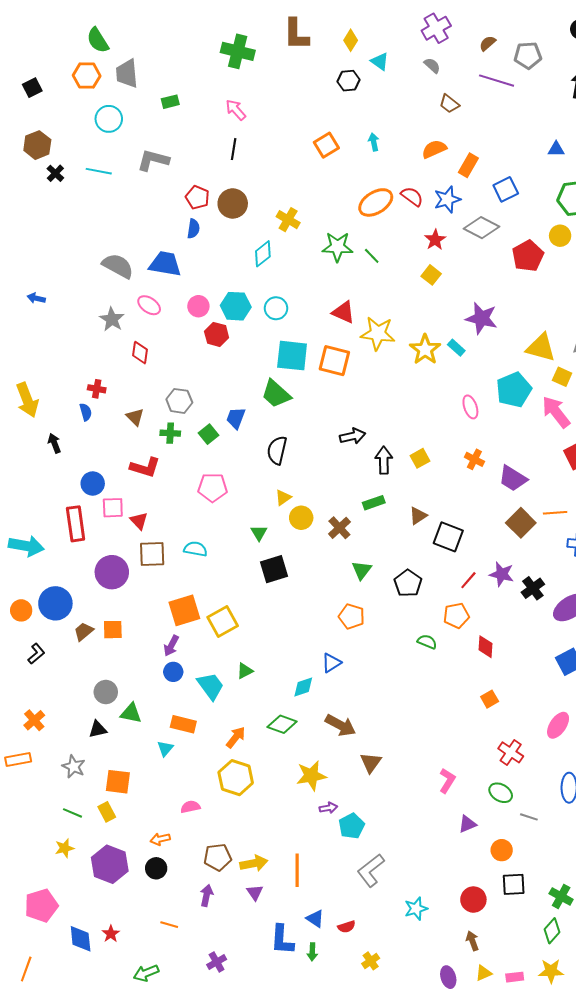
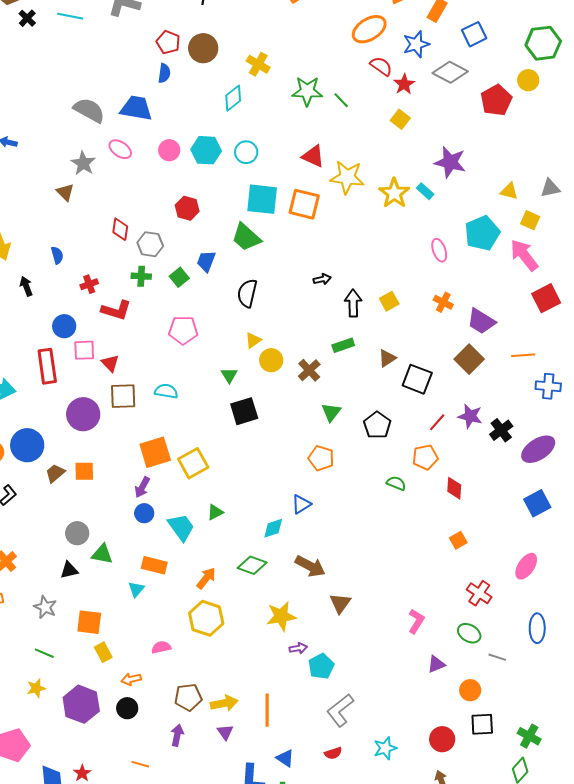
red semicircle: (412, 196) -> (381, 66), moved
orange ellipse: (376, 202) -> (369, 29), moved
red hexagon: (217, 334) -> (187, 208), moved
yellow triangle: (541, 348) -> (509, 191), size x0.6
red diamond: (140, 353) -> (120, 229), moved
red cross: (97, 389) -> (89, 284), moved, turned -30
brown triangle: (135, 417) -> (65, 192), moved
black arrow: (353, 436) -> (322, 279), size x0.7
brown square: (521, 523) -> (469, 359), moved
yellow rectangle: (107, 812) -> (103, 652), moved
red semicircle: (347, 927) -> (333, 753), moved

